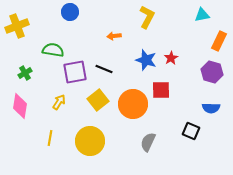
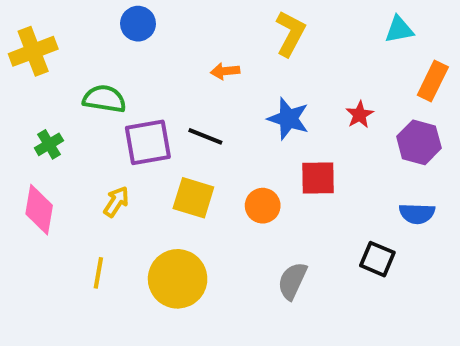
red star: (171, 58) -> (360, 115), moved
yellow square: (98, 100) -> (193, 198), turned -35
orange circle: (133, 104) -> (263, 206), size x0.6

